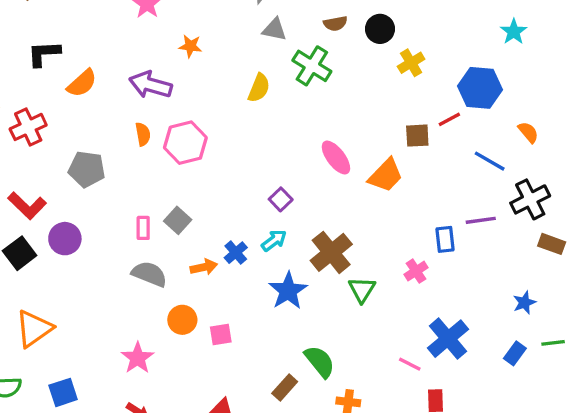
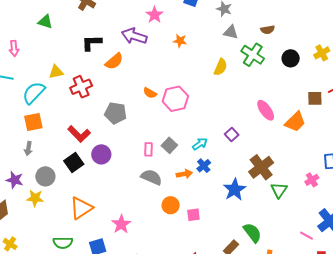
black circle: (380, 29) -> (291, 58), moved
yellow cross: (411, 63) -> (322, 53), moved
purple arrow: (150, 85) -> (134, 36), moved
orange semicircle: (143, 134) -> (150, 93), turned 128
cyan arrow: (274, 240) -> (200, 144), moved
pink star: (138, 358) -> (121, 224), moved

